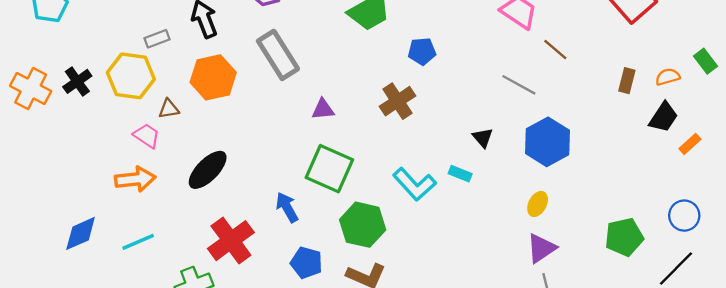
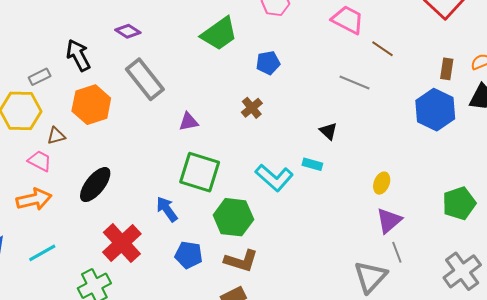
brown cross: (398, 101) -> (252, 108), size x0.7
blue hexagon: (547, 142) -> (435, 110), moved

